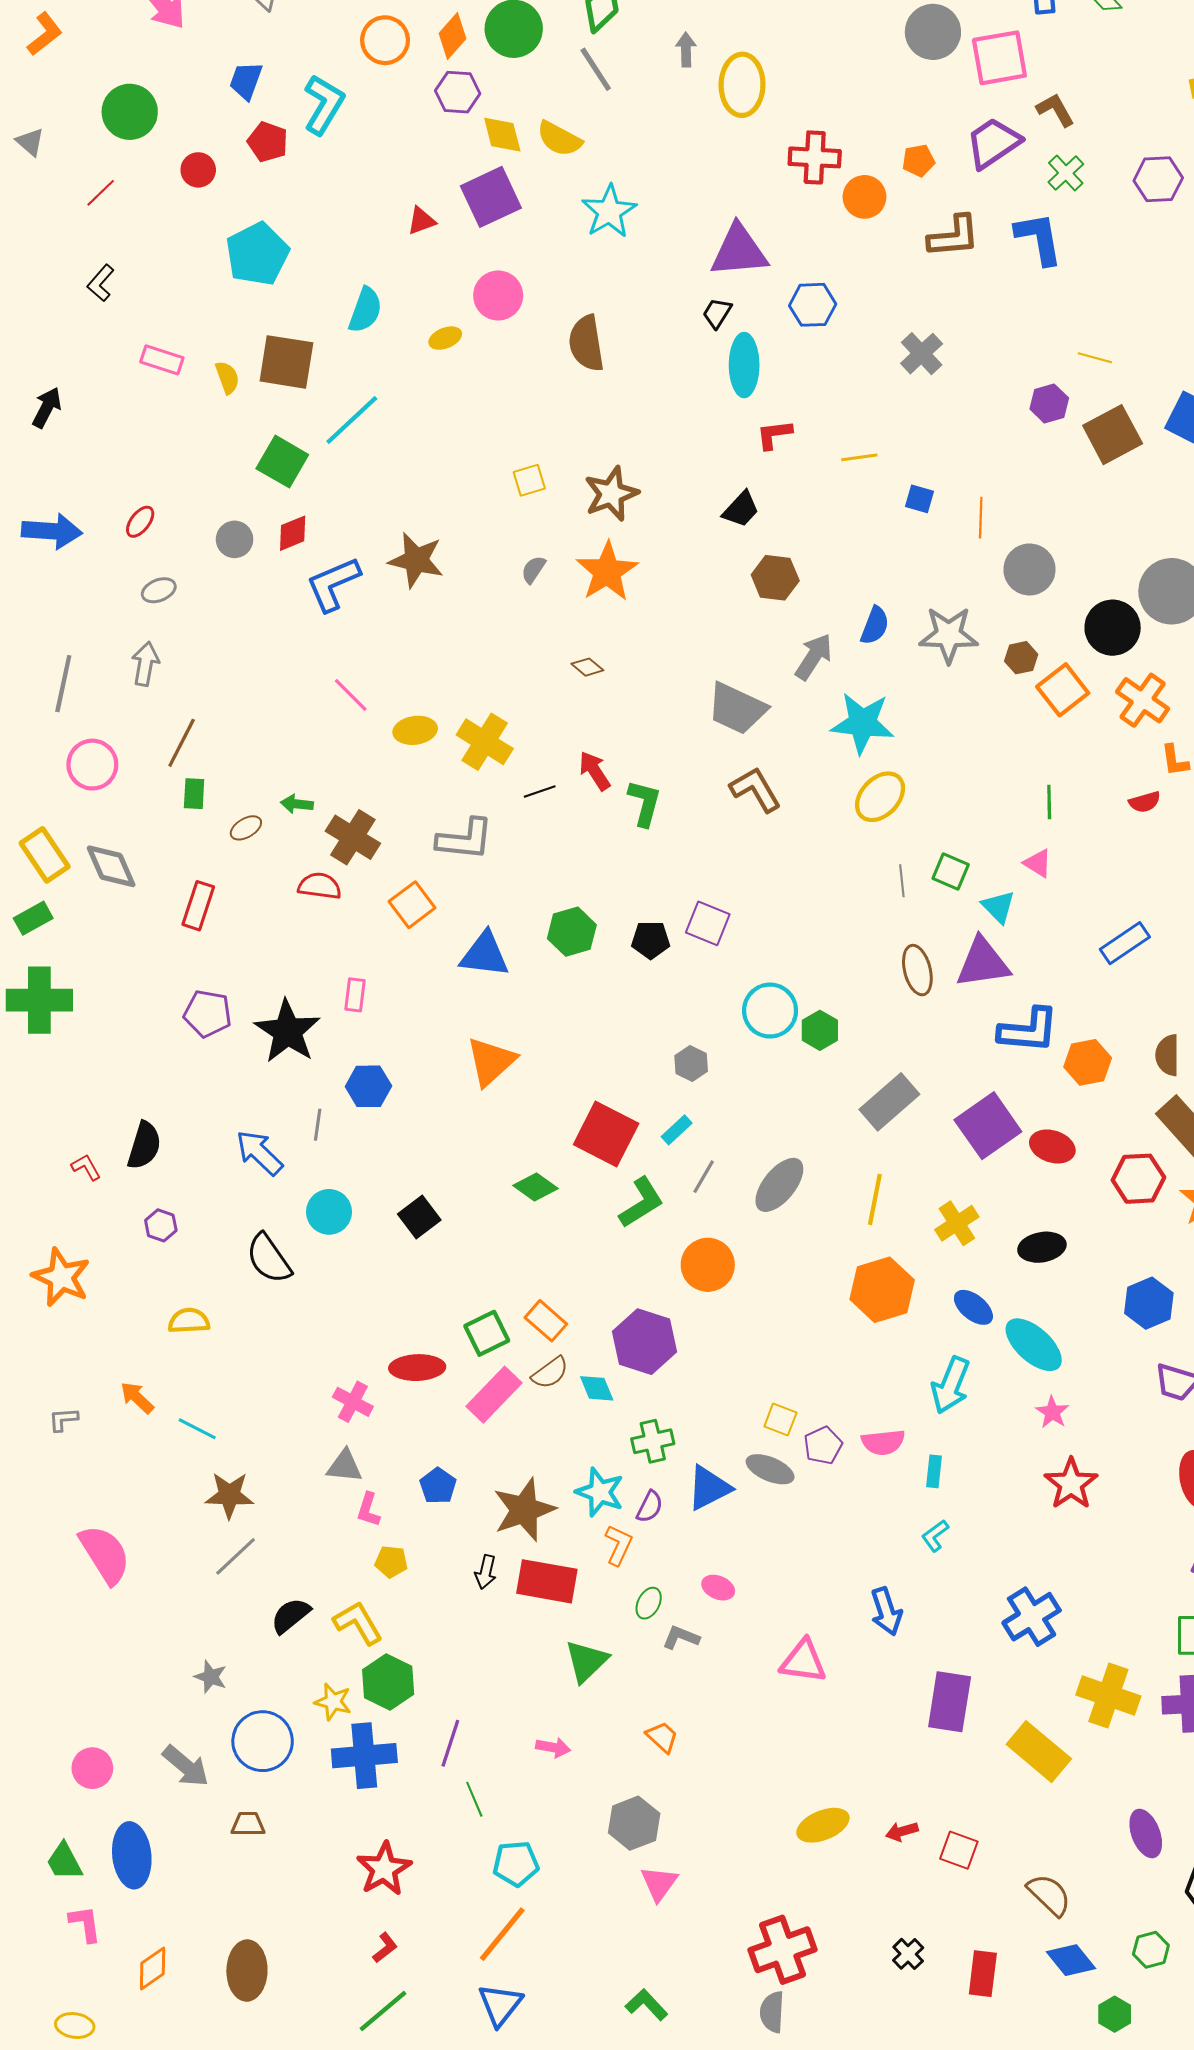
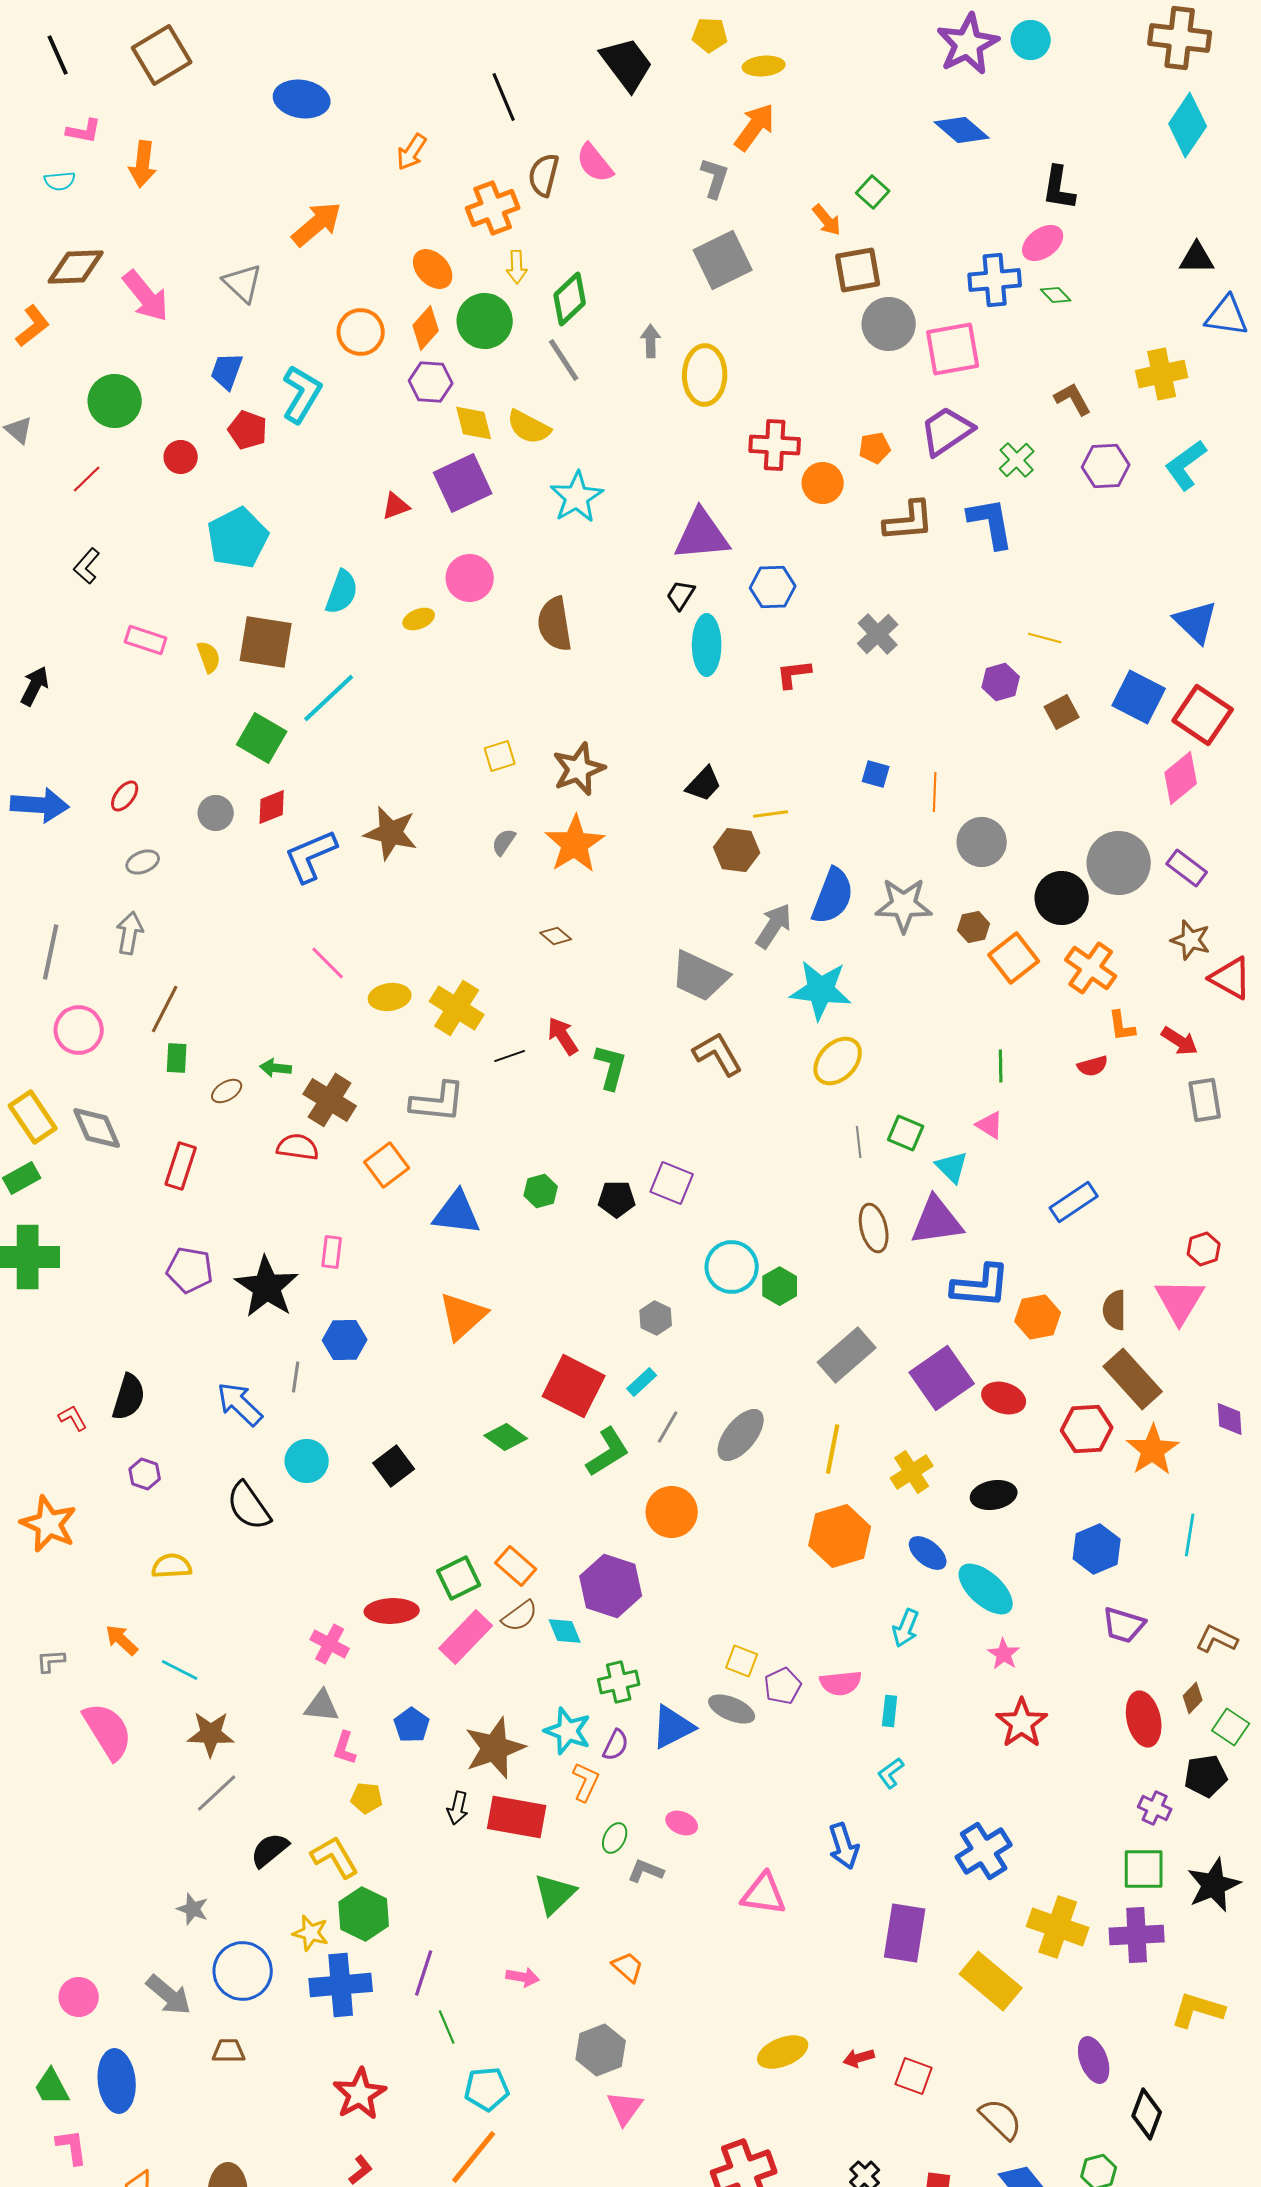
brown L-shape: (1055, 110) -> (1073, 399), moved
red L-shape: (774, 435) -> (794, 674), moved
brown square: (1113, 435) -> (1062, 712), size x0.6
yellow line: (859, 457) -> (771, 814), moved
blue semicircle: (875, 626) -> (833, 896), size x1.5
green hexagon: (572, 932) -> (541, 1191), size x0.7
cyan arrow: (951, 1385) -> (906, 1628), size x0.7
pink semicircle: (105, 1554) -> (108, 1731), moved

